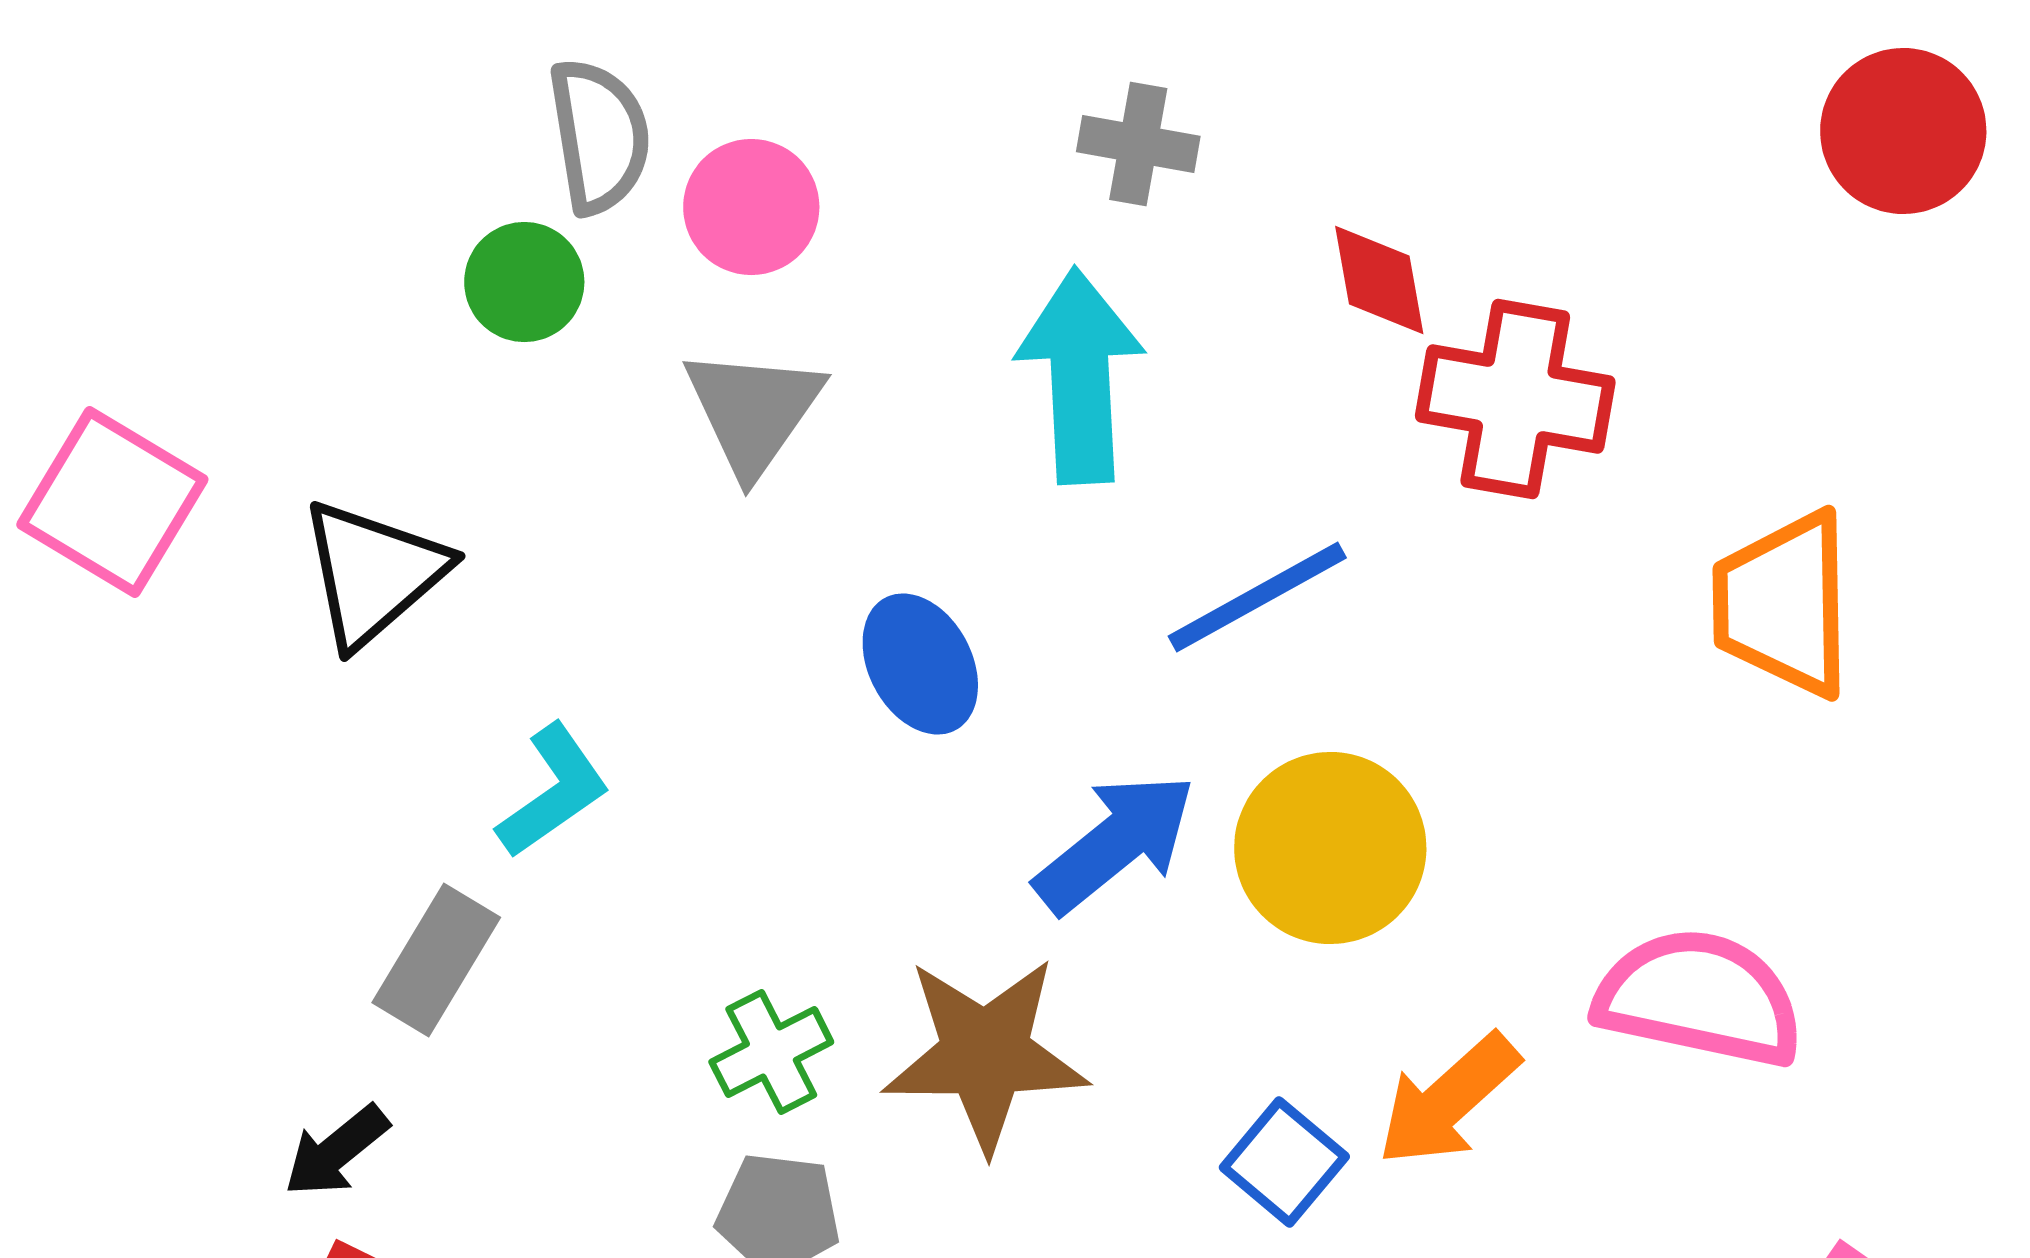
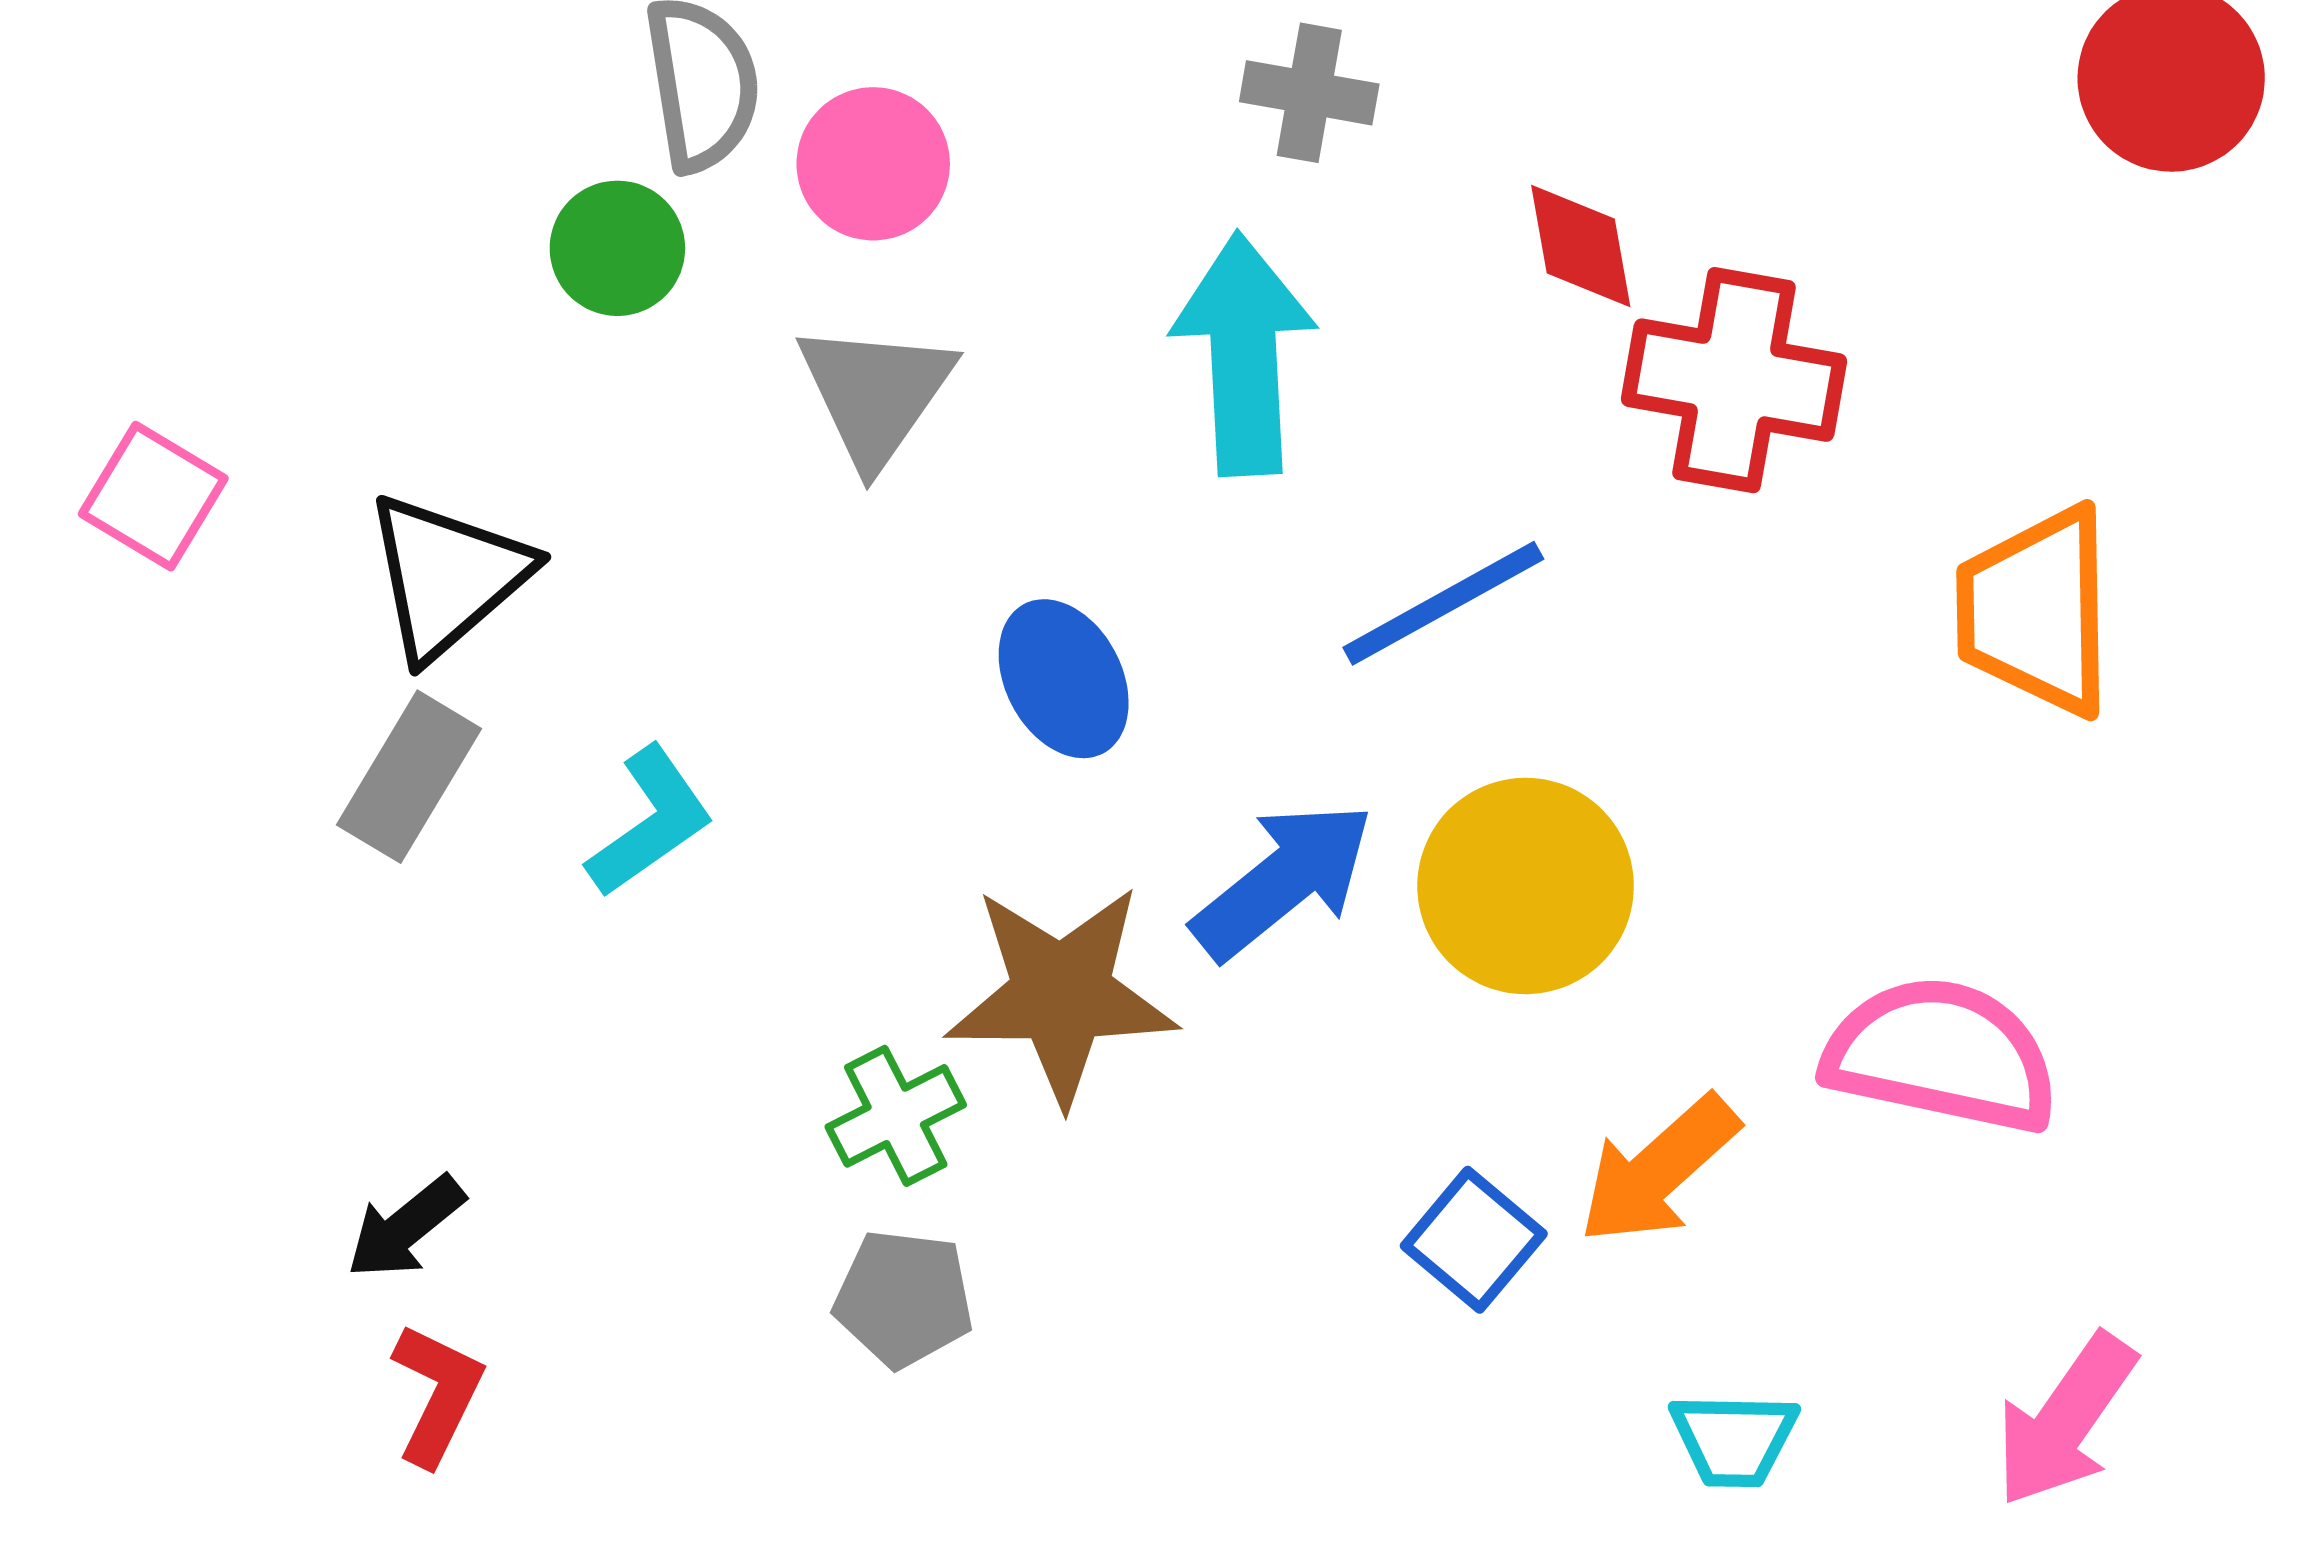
pink square: (112, 502) -> (153, 496), size x0.7
gray rectangle: (436, 960) -> (409, 777), moved
brown star: (985, 1054) -> (1061, 994), moved

